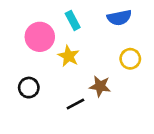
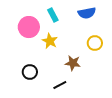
black circle: (29, 88) -> (30, 72), moved
black line: (75, 104) -> (60, 85), moved

